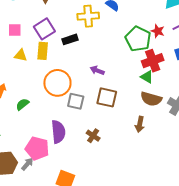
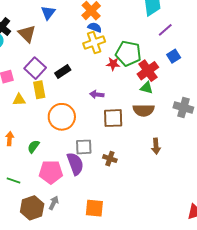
yellow cross: (88, 16) -> (94, 42), moved
red star: (158, 31) -> (113, 64), moved
brown semicircle: (151, 99) -> (144, 110), moved
gray square: (76, 101) -> (84, 147), moved
brown arrow: (140, 124) -> (156, 146), moved
pink pentagon: (37, 148) -> (51, 172), moved

